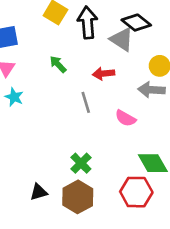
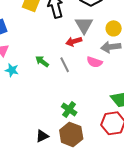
gray triangle: (122, 39) -> (84, 25), moved, turned 36
green arrow: (58, 64) -> (42, 61), moved
pink semicircle: (126, 118) -> (94, 62), moved

